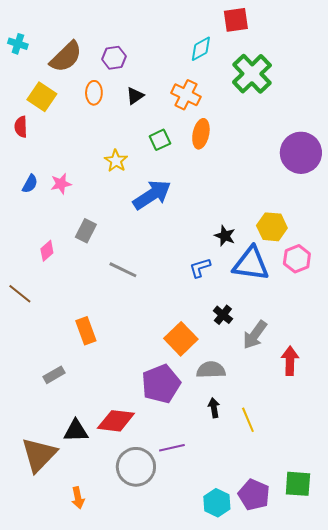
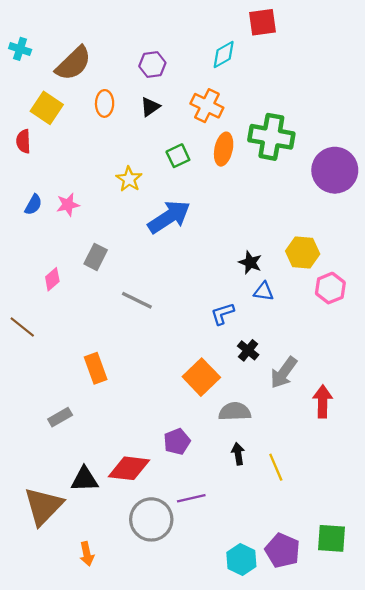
purple hexagon: (114, 58) -> (152, 65), moved
green cross: (252, 74) -> (271, 137), moved, turned -36
blue triangle: (251, 264) -> (264, 291), moved, size x0.5
blue L-shape: (200, 268) -> (222, 314), moved
purple pentagon: (161, 384) -> (177, 442), moved, size x0.6

